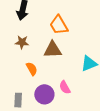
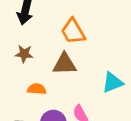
orange semicircle: (32, 69) -> (37, 89), turned -56

